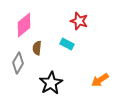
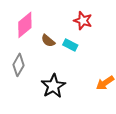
brown semicircle: (37, 48) -> (48, 41), moved, turned -56

